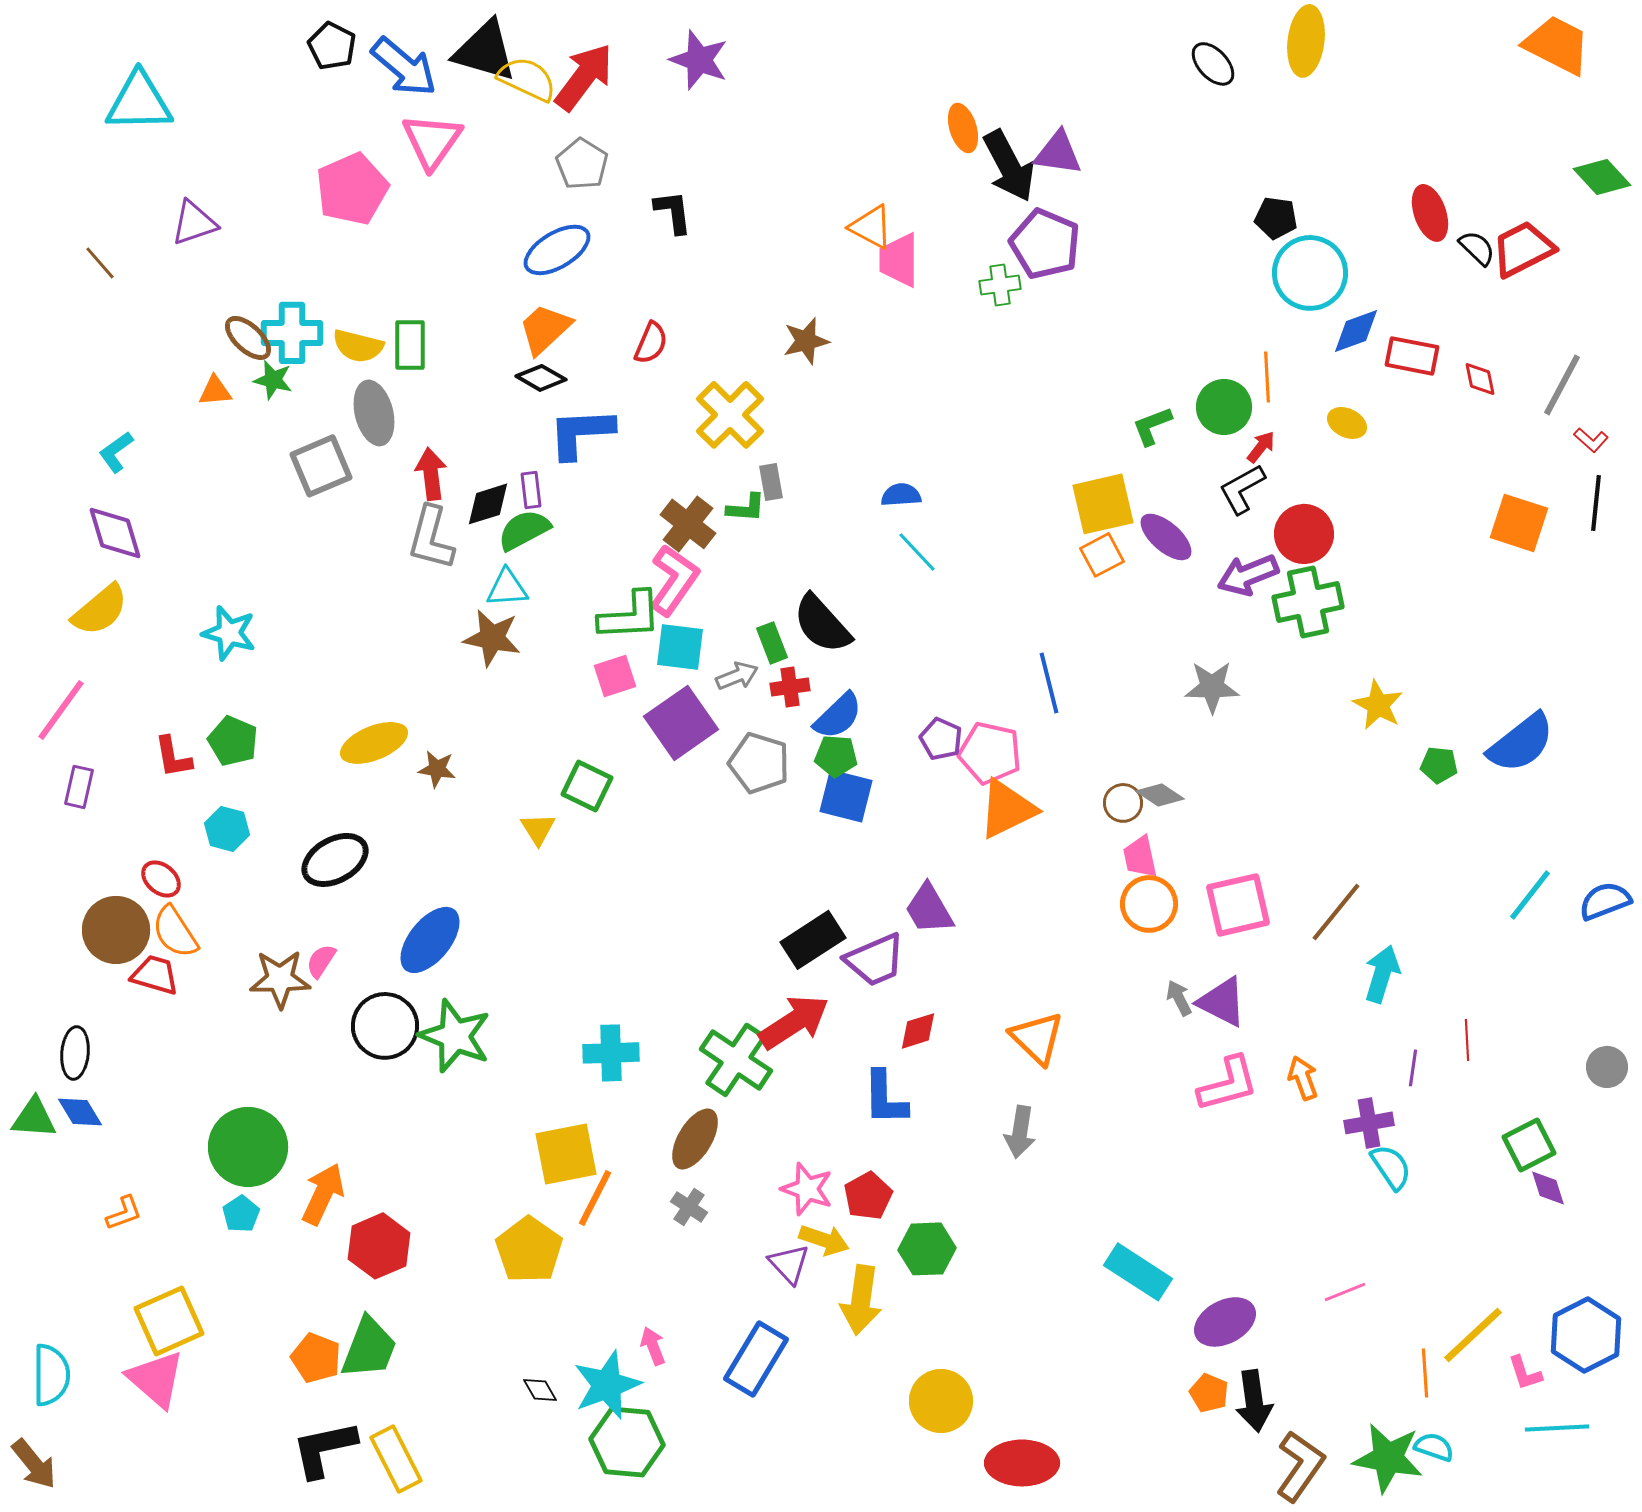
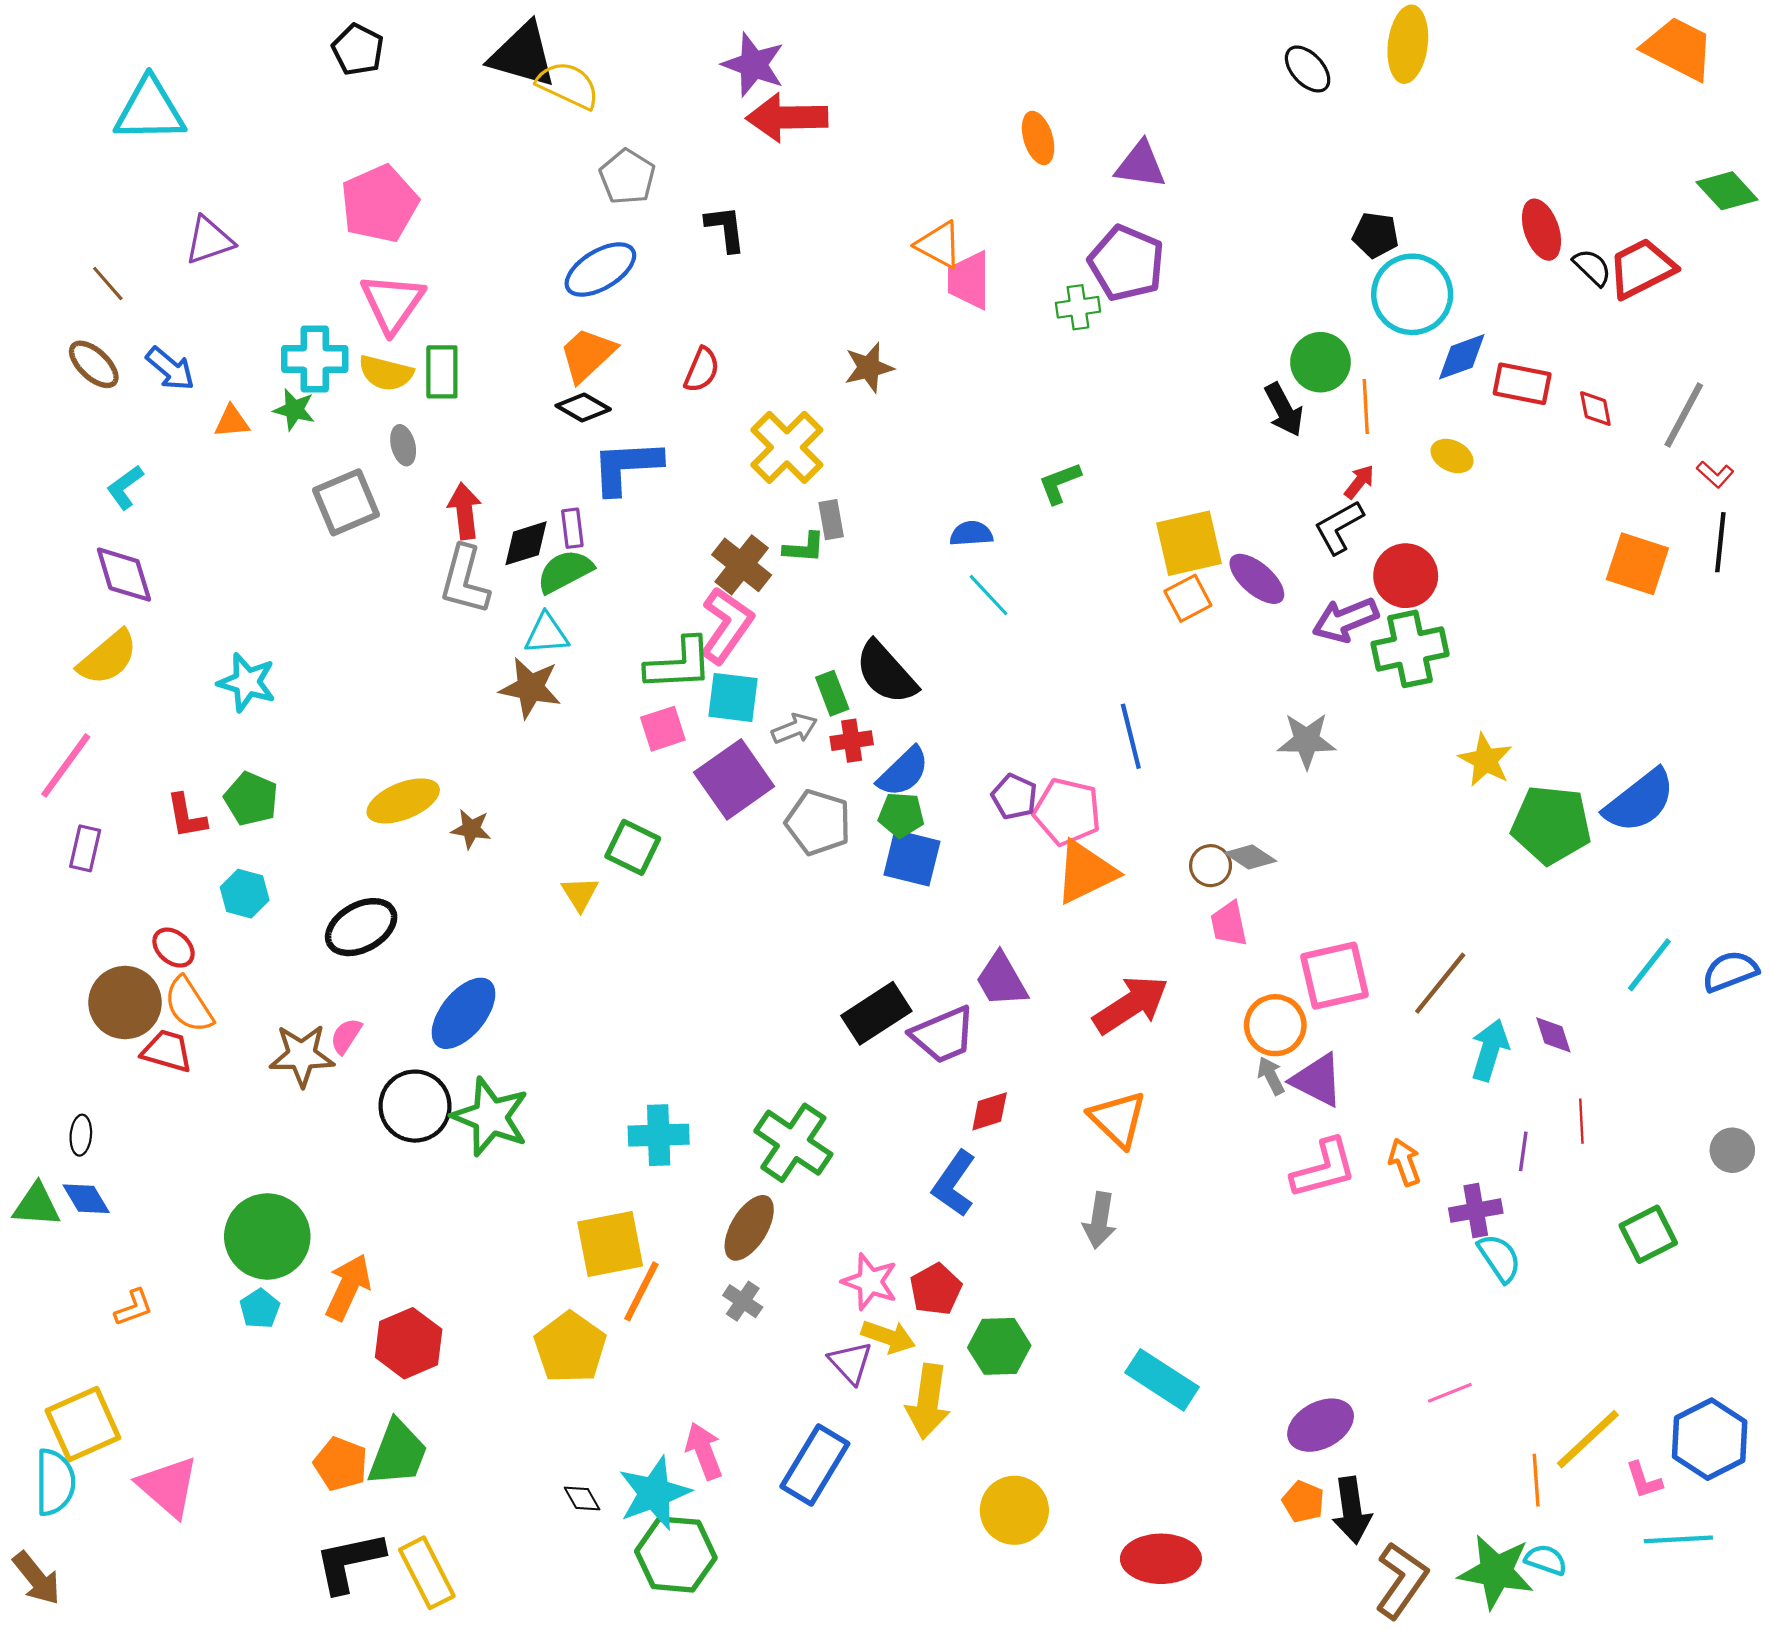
blue arrow: (404, 67) -> (170, 369), moved, size x0.7
red arrow: (584, 77) -> (787, 118), moved, turned -128
pink triangle: (432, 141) -> (392, 303), moved
black arrow: (1009, 166) -> (1284, 410), moved, size x0.7
brown ellipse: (248, 338) -> (94, 364), moved
green circle: (1224, 407) -> (1321, 362), moved
gray ellipse: (374, 413) -> (403, 445), size x0.6
green L-shape: (1152, 426) -> (1060, 483), moved
green pentagon: (1439, 765) -> (1551, 825), size x2.0
orange circle: (1149, 904) -> (1275, 1025), moved
red arrow: (794, 1022) -> (1131, 1005), moved
black ellipse: (75, 1053) -> (81, 1135), size x0.7
blue L-shape: (885, 1098) -> (954, 1184), turned 36
purple diamond: (1548, 1188) -> (1553, 1035), moved
cyan rectangle: (1138, 1272) -> (1162, 1380), moved
yellow square: (169, 1321) -> (83, 1424), moved
pink arrow: (653, 1346) -> (704, 1451), size x1.4
red ellipse: (1022, 1463) -> (1161, 1559), moved

